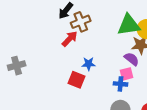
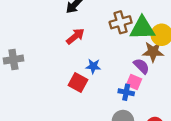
brown cross: (81, 22) -> (121, 22), moved
pink square: (127, 74) -> (134, 82), turned 32

